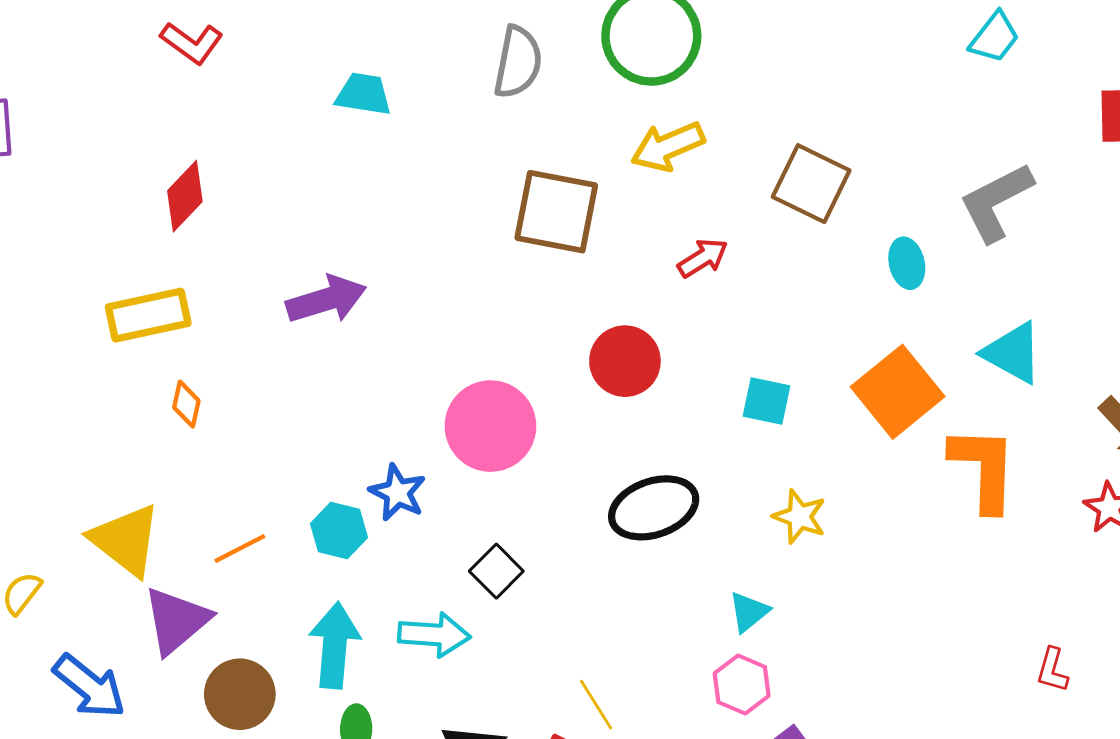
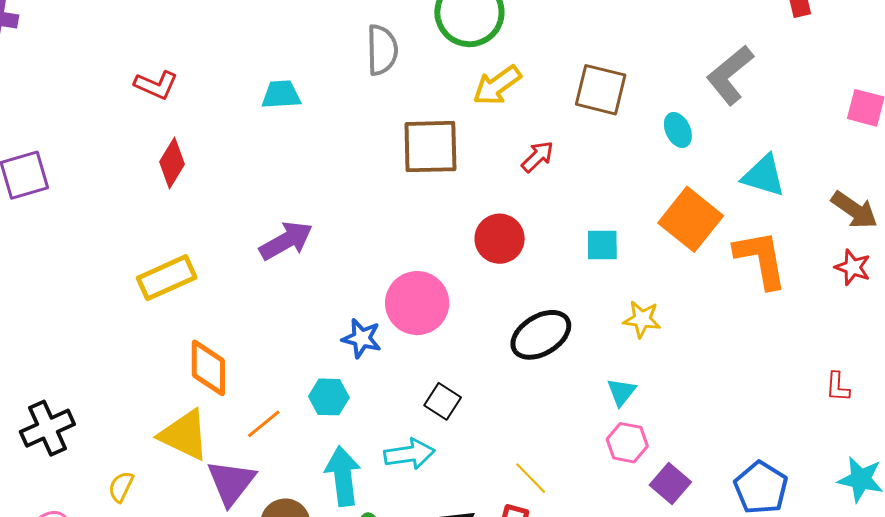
red diamond: (185, 196) -> (172, 163), moved
orange diamond: (186, 404) -> (208, 368), moved, size x1.8
blue star: (398, 493) -> (362, 338), moved

